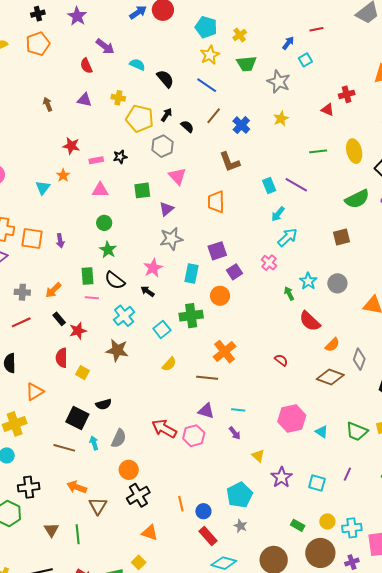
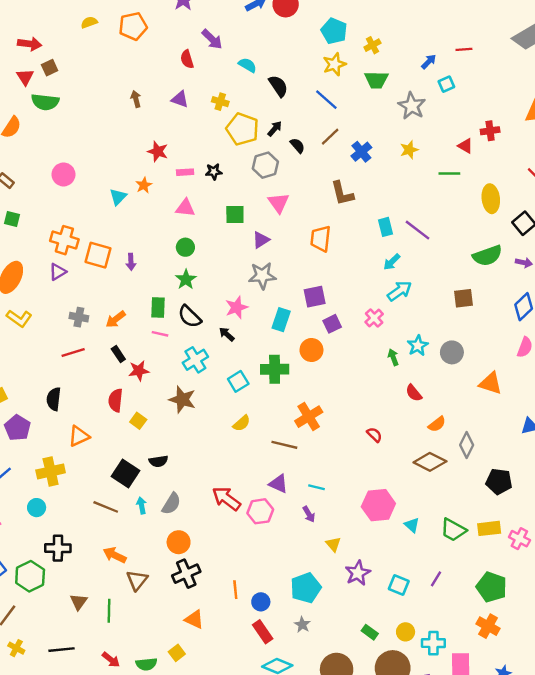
green line: (318, 151) -> (449, 174), moved
red semicircle: (310, 321) -> (414, 393), size x0.7

